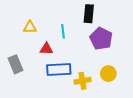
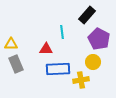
black rectangle: (89, 14) -> (87, 15), turned 36
yellow triangle: (30, 27) -> (11, 44), moved
yellow circle: (108, 74) -> (93, 62), moved

